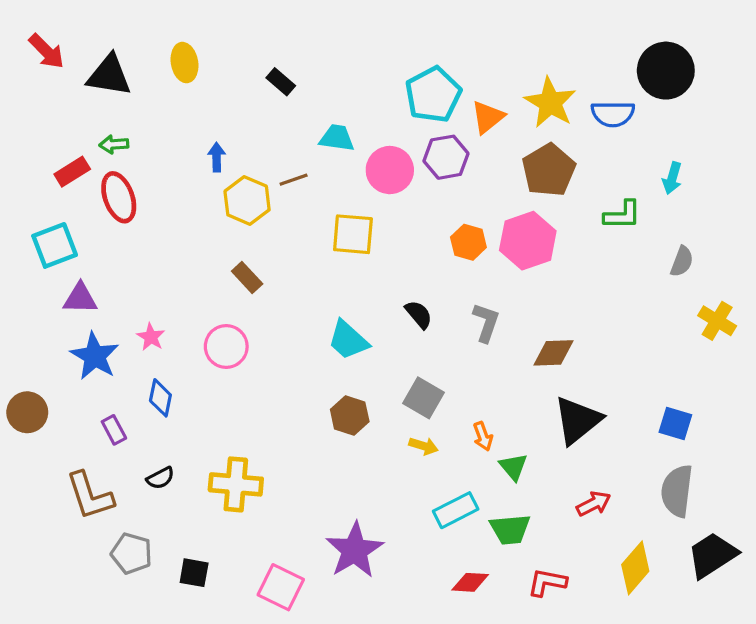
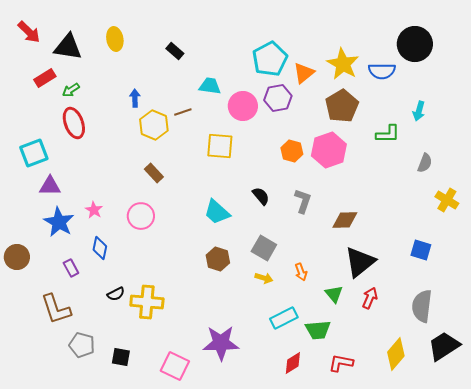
green arrow: (114, 144) -> (71, 90), turned -30
red rectangle: (72, 172) -> (45, 78), moved
blue square: (675, 423) -> (421, 250), moved
green triangle: (513, 467) -> (334, 294), moved
black semicircle: (160, 478) -> (116, 294), moved
red arrow: (594, 504) -> (370, 298), moved, turned -40
purple star: (355, 550) -> (221, 343), turned 30
red diamond: (470, 582) -> (293, 363), turned -35

